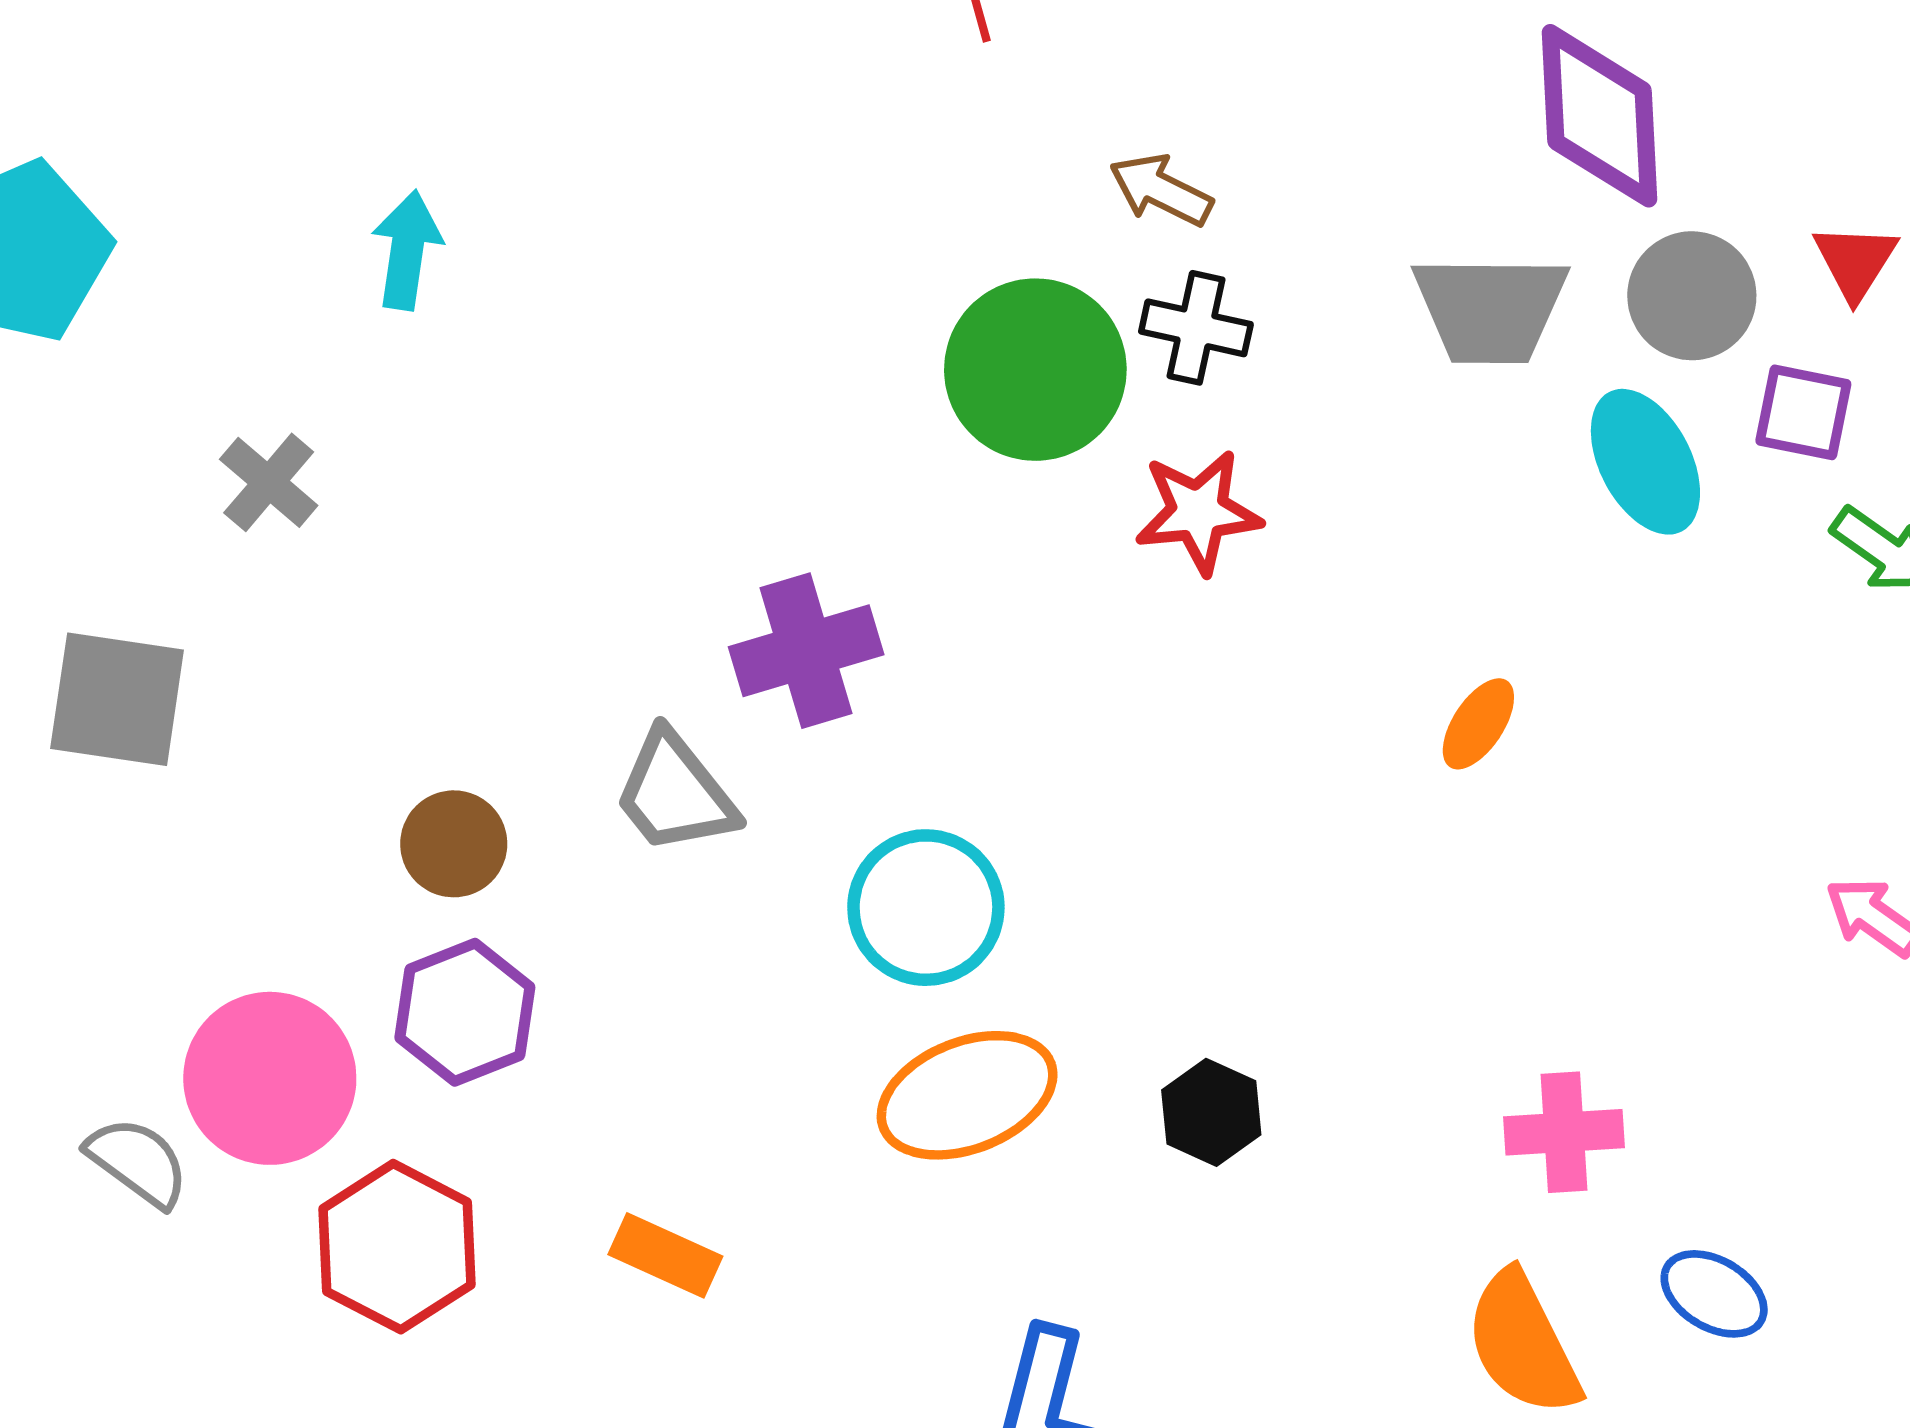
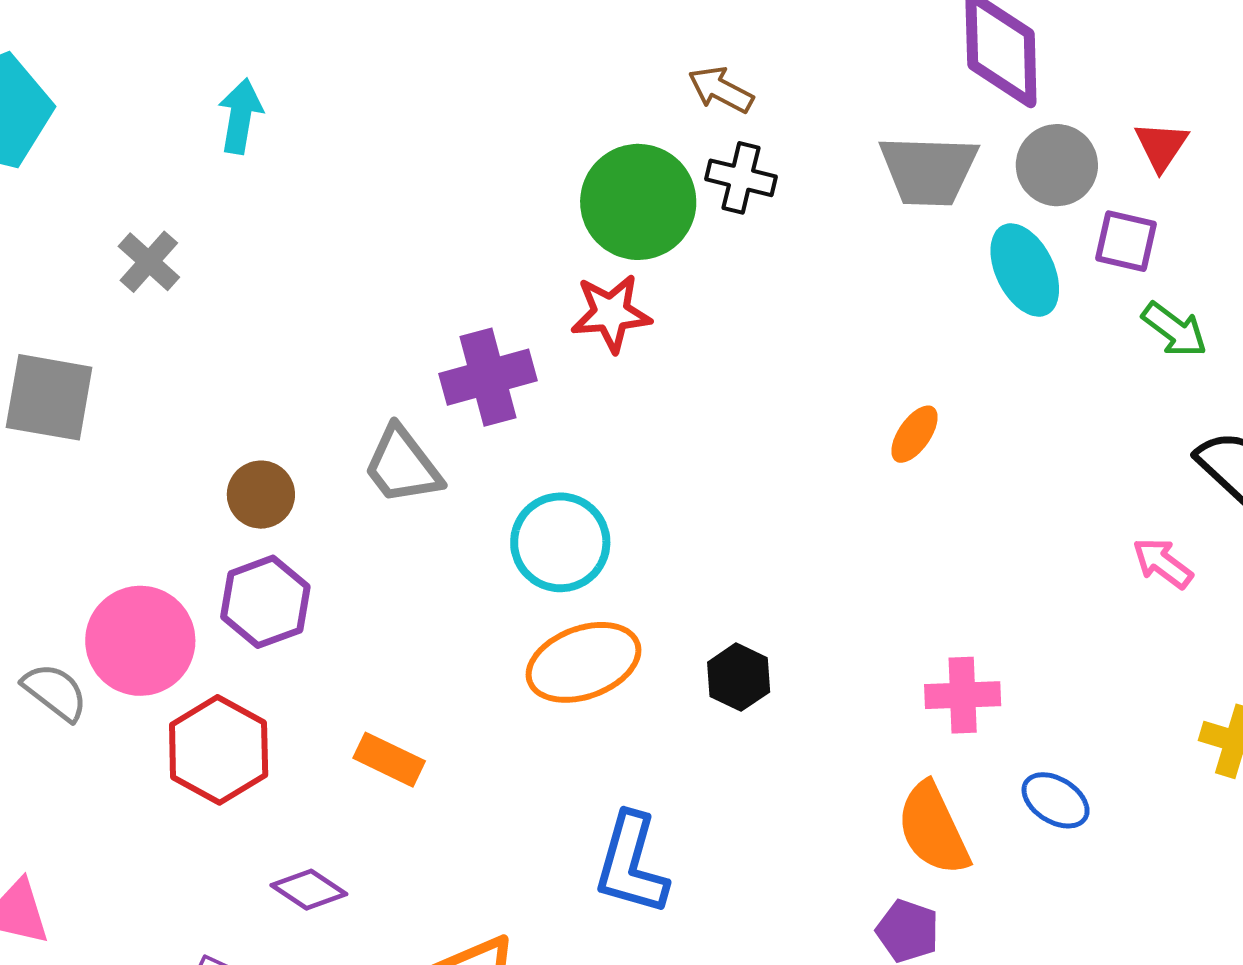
red star: (1198, 512) -> (611, 313), moved

